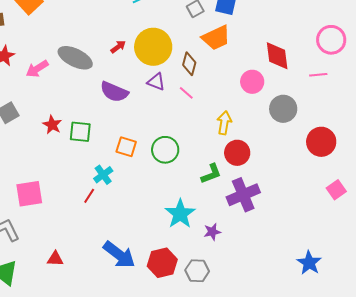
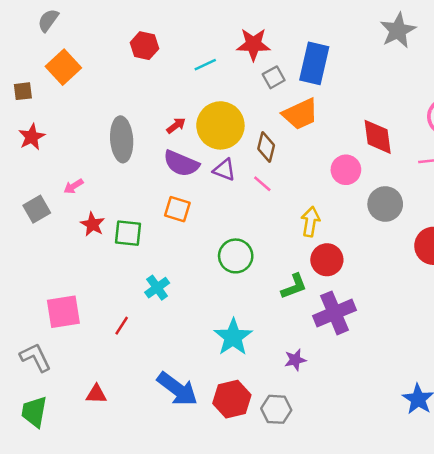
gray ellipse: (75, 58) -> (122, 139), turned 60
pink arrow: (37, 69) -> (73, 186), moved, size x0.7
purple semicircle: (114, 92) -> (181, 163), moved
orange square: (126, 147) -> (177, 209), moved
red line: (89, 196) -> (122, 326), moved
cyan star: (180, 214) -> (233, 337), moved

